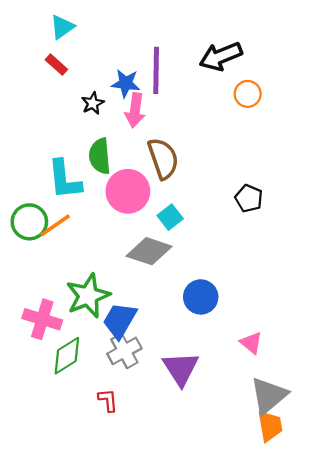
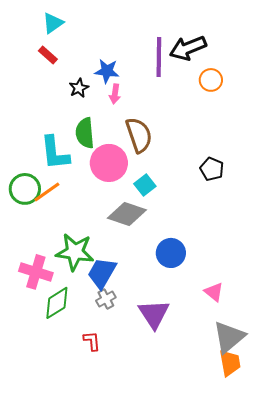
purple line: (156, 70) -> (159, 57), moved
pink arrow: (135, 110) -> (115, 94), size x0.7
green star: (88, 296) -> (75, 252), turned 30
gray cross: (124, 351) -> (106, 299), size x0.7

